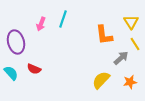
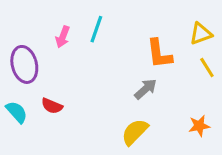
yellow triangle: (131, 22) -> (201, 34), turned 42
gray arrow: (121, 58) -> (146, 89), moved
yellow semicircle: (101, 80) -> (135, 132), moved

